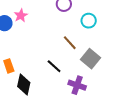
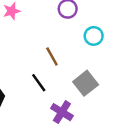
brown line: (70, 43) -> (52, 56), moved

